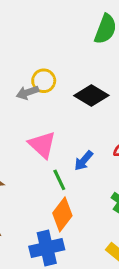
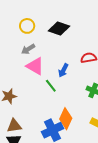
gray arrow: (28, 92) -> (28, 49), moved
orange diamond: (62, 214) -> (66, 119), moved

